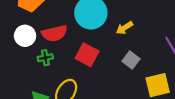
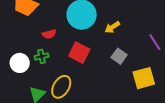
red semicircle: (54, 33) -> (49, 34), size x0.6
white circle: (25, 36) -> (20, 63), moved

